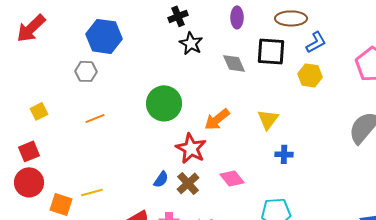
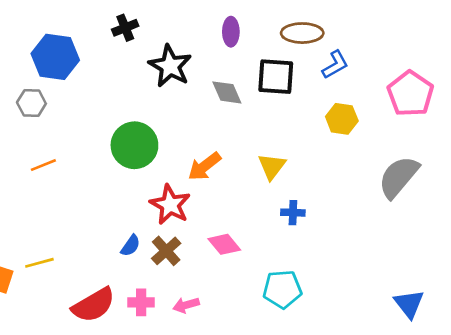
black cross: (178, 16) -> (125, 28), moved
black star: (191, 43) -> (170, 66), size x1.4
yellow hexagon: (310, 75) -> (342, 119), moved

